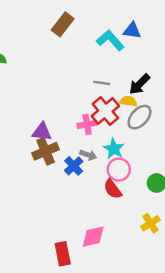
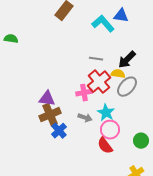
blue cross: (74, 166) -> (59, 131), moved

